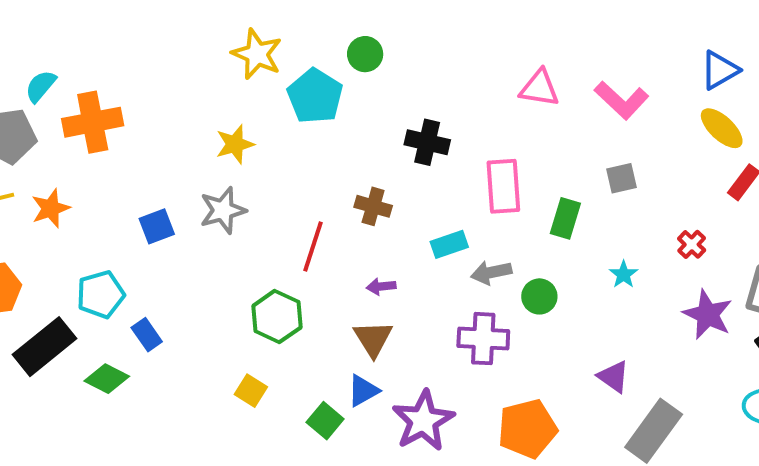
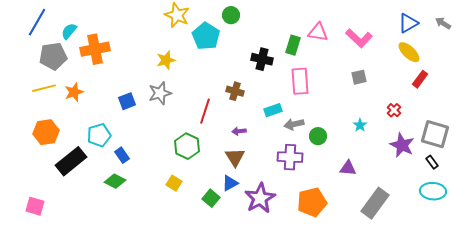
green rectangle: (565, 218) -> (293, 45), moved
purple triangle: (614, 377) -> (348, 168), moved, turned -30
green diamond: (107, 379) -> (115, 181), moved

